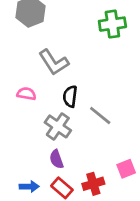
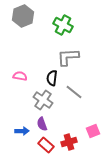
green cross: (112, 24) -> (63, 25), moved, turned 36
gray L-shape: (54, 62) -> (68, 57), moved, turned 120
blue arrow: (29, 187) -> (22, 131), moved

